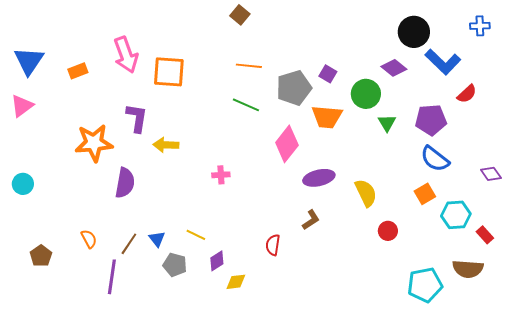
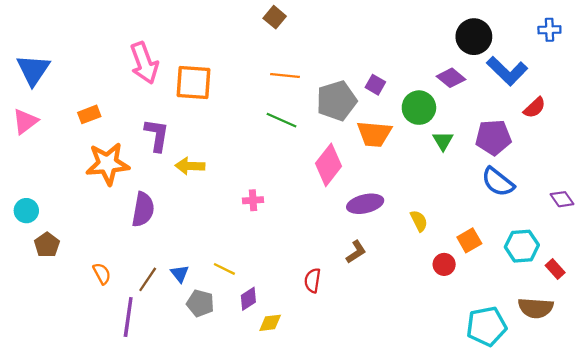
orange rectangle: (78, 71) -> (89, 114), moved
yellow semicircle: (366, 193) -> (419, 221), size x0.7
orange square: (425, 194) -> (469, 240), moved
brown pentagon: (41, 256) -> (47, 245), moved

